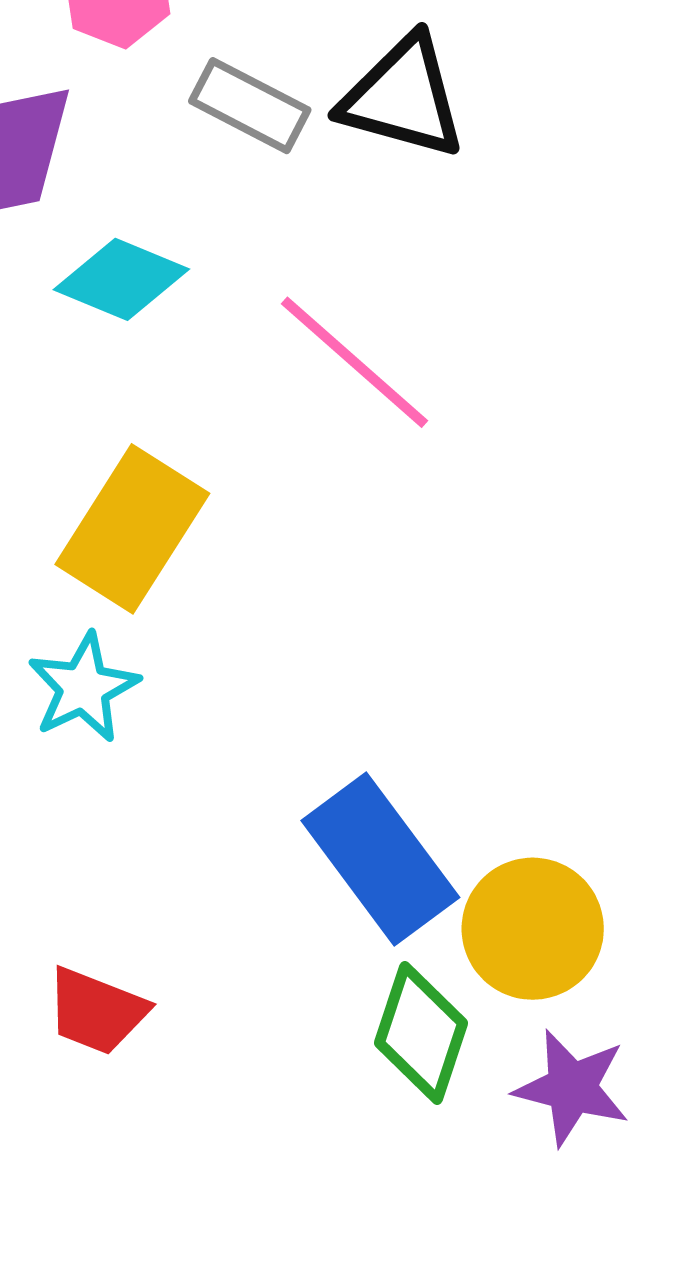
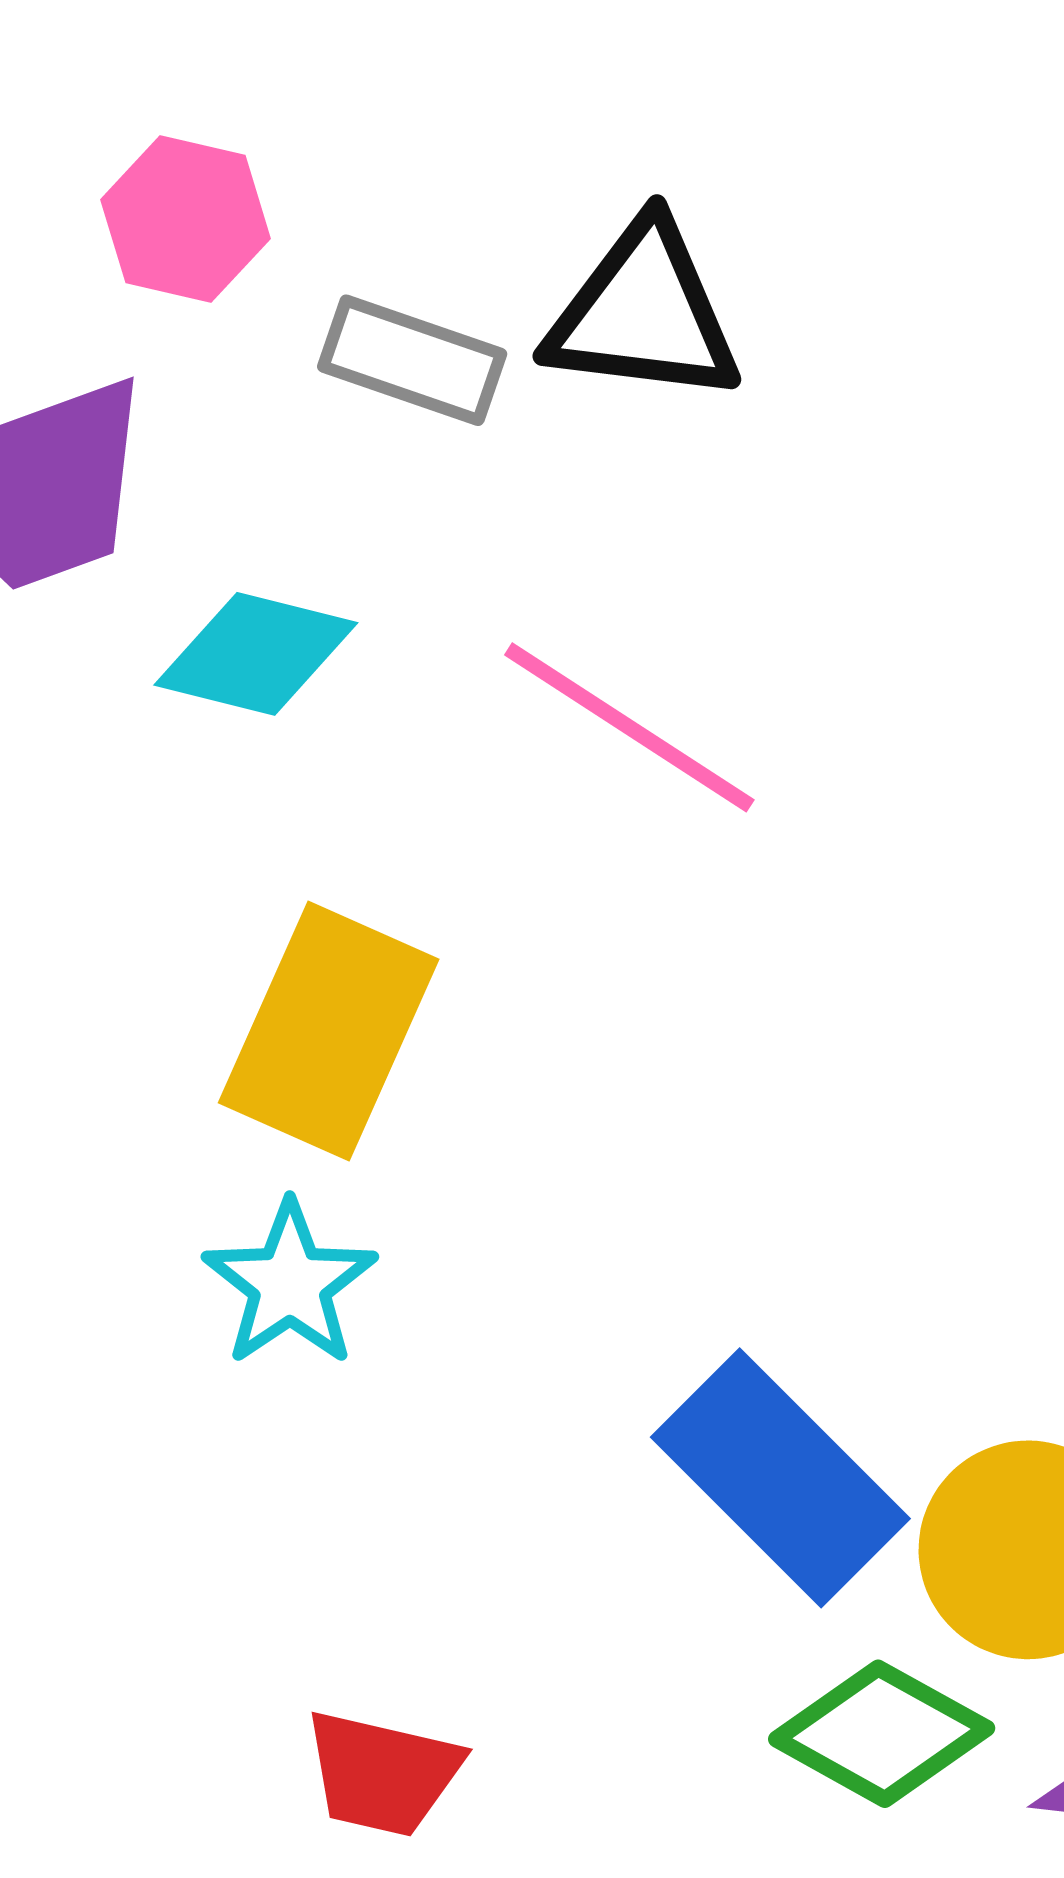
green diamond: (421, 1033) -> (882, 1734), turned -71

